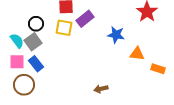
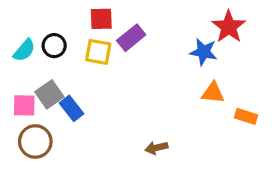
blue star: (116, 35) -> (204, 52), moved
cyan semicircle: (17, 41) -> (24, 50), moved, turned 77
gray square: (33, 42) -> (49, 94), moved
blue rectangle: (36, 64) -> (71, 108), moved

